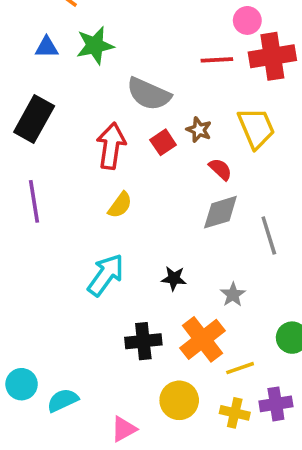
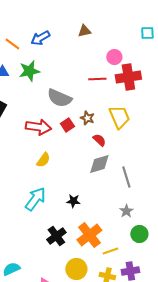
red arrow: (111, 146) -> (38, 127), turned 90
gray star: (233, 295) -> (126, 211), moved
black cross: (143, 341) -> (56, 236), turned -30

